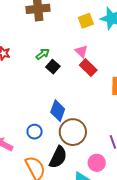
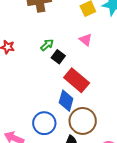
red rectangle: (88, 68) -> (77, 80), moved, size x1.4
blue circle: (35, 132) -> (44, 123), size x1.5

